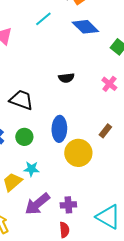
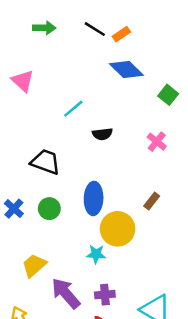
cyan line: (43, 19) -> (73, 109), moved
cyan star: (31, 169) -> (96, 254), moved
purple arrow: (37, 204) -> (66, 293), turned 88

